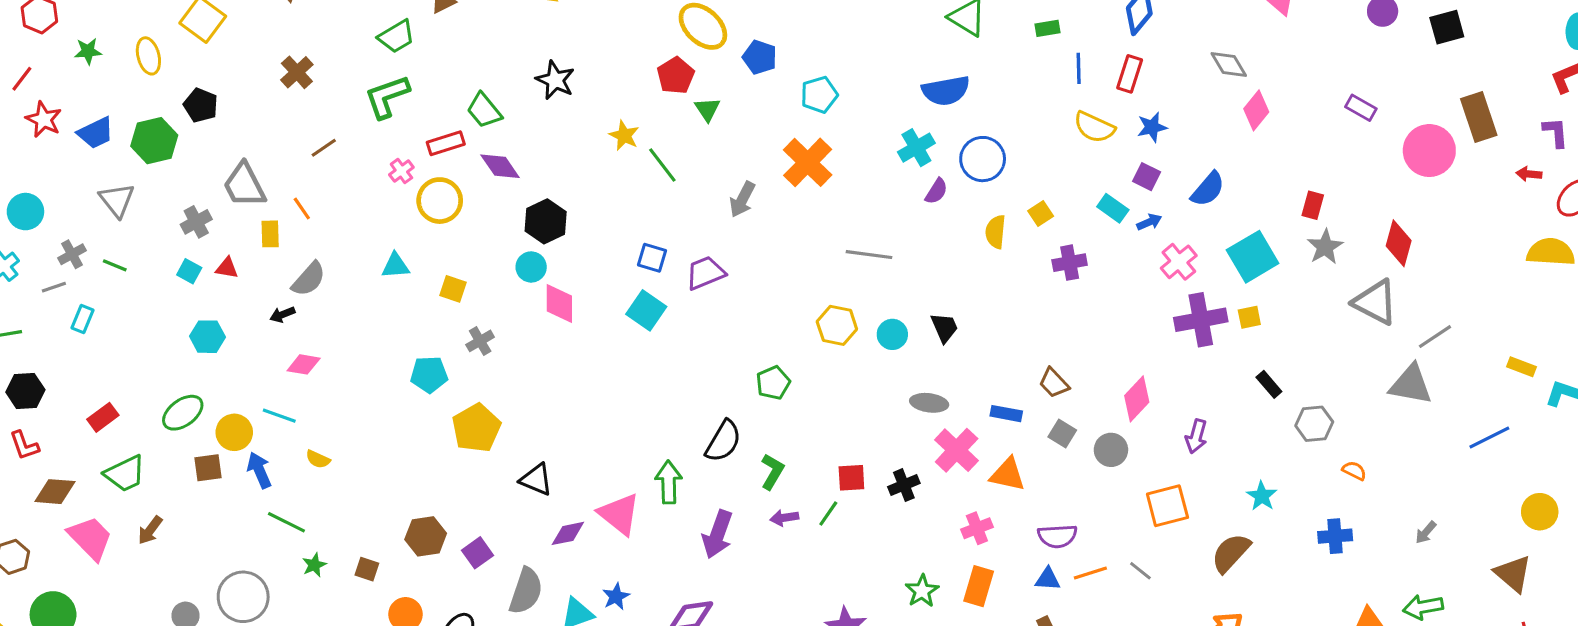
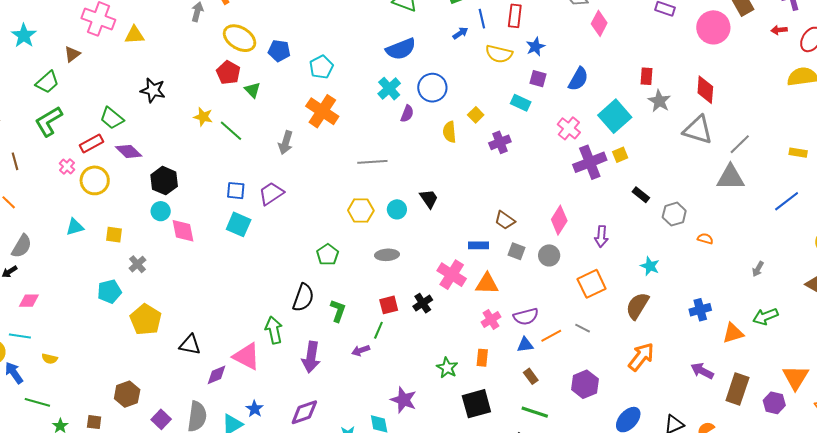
brown line: (324, 148) -> (15, 161), turned -60
blue arrow: (1149, 222) -> (460, 33), moved
gray ellipse: (929, 403) -> (387, 255), moved
purple arrow: (784, 518) -> (361, 350), moved
pink cross: (977, 528) -> (491, 319), moved
blue cross: (1335, 536) -> (700, 310), moved
purple square: (477, 553) -> (161, 419), moved
orange rectangle: (979, 586) -> (482, 358), size x0.7

